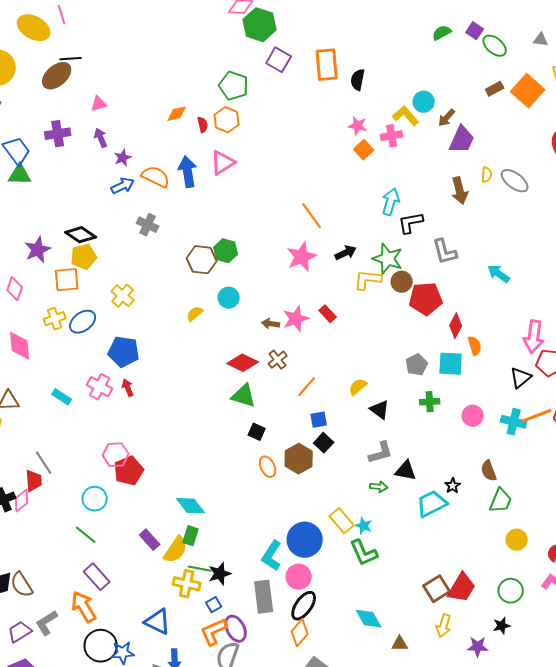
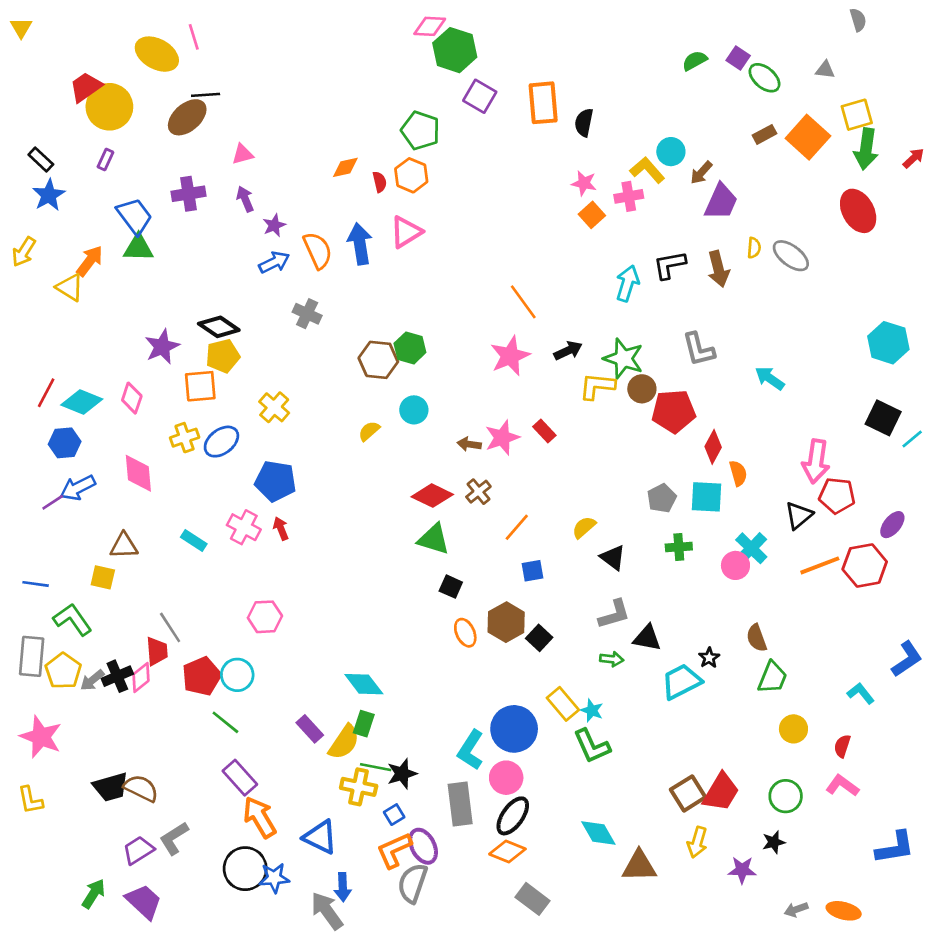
orange semicircle: (156, 177) -> (318, 250), turned 40
black L-shape: (411, 223) -> (670, 265), moved
cyan cross: (514, 422) -> (751, 548), moved, turned 30
black square: (324, 443) -> (539, 638), moved
red pentagon: (129, 471) -> (202, 676), moved
brown semicircle: (22, 585) -> (141, 788), turned 148
orange arrow: (84, 607) -> (260, 817), moved
orange diamond: (300, 633) -> (507, 851), turned 72
brown triangle: (400, 644) -> (639, 866), size x1.6

